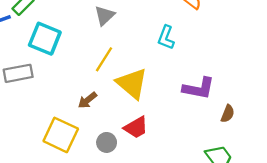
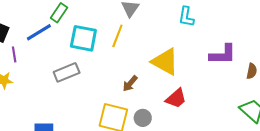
yellow line: (104, 59) -> (117, 36), moved
gray circle: (107, 142) -> (143, 118), moved

